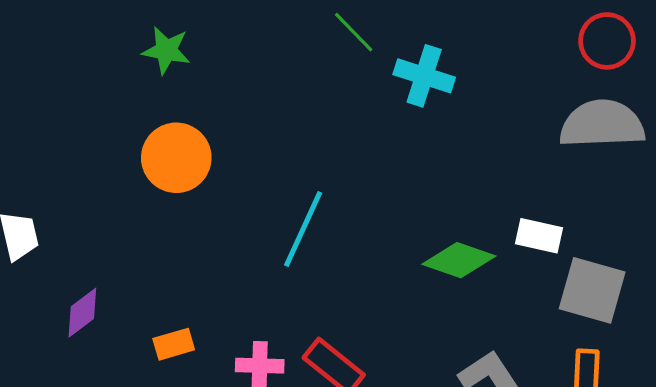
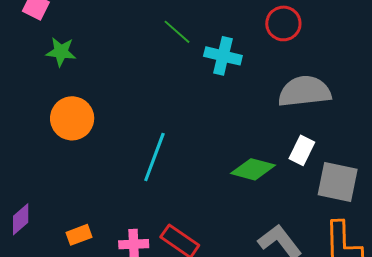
red circle: (607, 41) -> (283, 23), moved
gray semicircle: (602, 124) -> (304, 91), moved
white rectangle: (539, 236) -> (302, 150), turned -72

